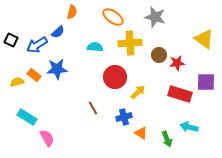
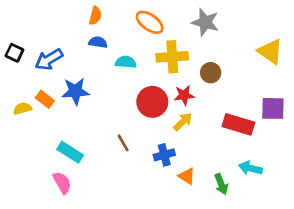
blue semicircle: (58, 32) -> (98, 42), moved, turned -128
red star: (177, 63) -> (184, 95), moved
cyan rectangle: (27, 117) -> (70, 152), moved

